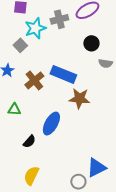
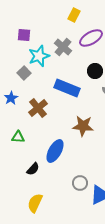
gray cross: (59, 19) -> (63, 47), turned -36
blue rectangle: (63, 74) -> (67, 88), moved
gray circle: (78, 182) -> (80, 183), moved

